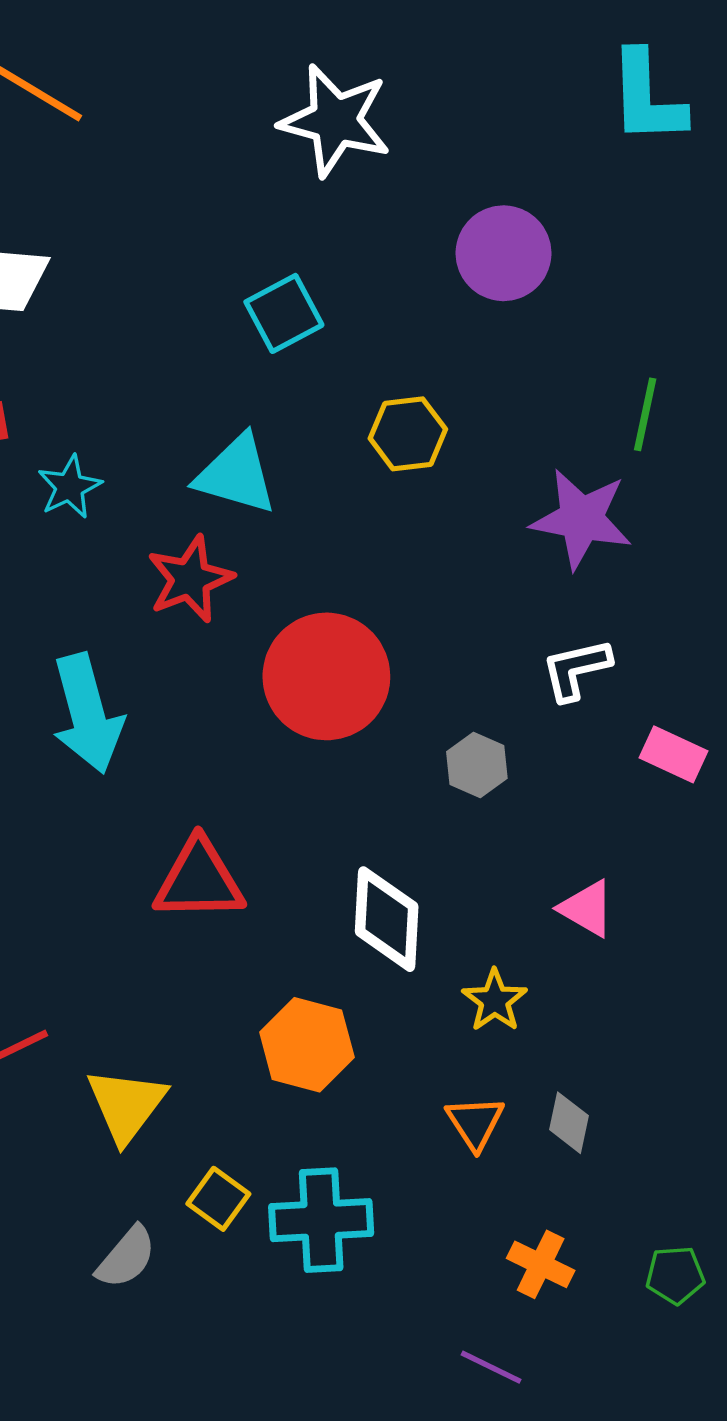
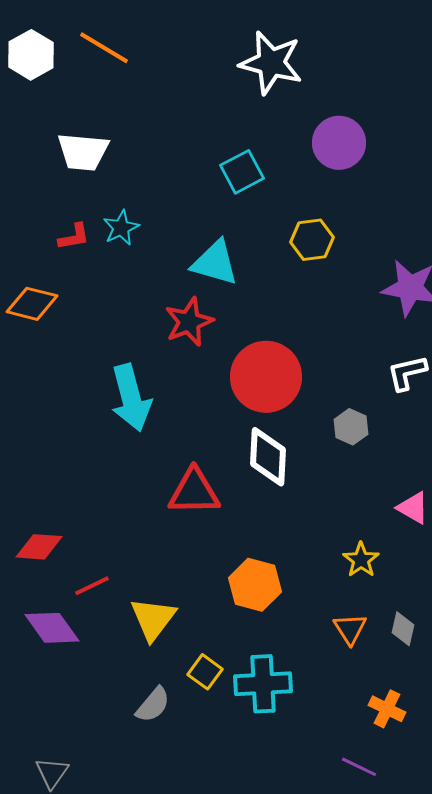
purple circle: (503, 253) -> (339, 143), moved
cyan star: (70, 487) -> (121, 228), moved
white diamond: (387, 919) -> (268, 457), moved

